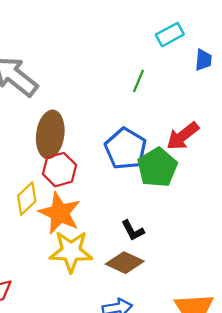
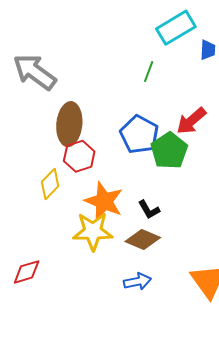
cyan rectangle: (170, 35) -> (176, 28), size x1.5
orange star: (60, 213) -> (104, 201), moved

